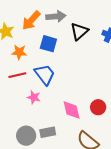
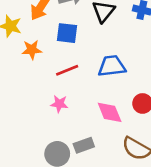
blue trapezoid: (45, 74) -> (112, 66), moved, turned -50
red line: (17, 75) -> (67, 70), moved

